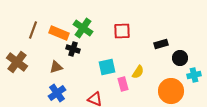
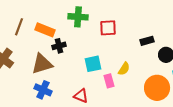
green cross: (83, 28) -> (78, 17), moved, turned -30
black cross: (73, 49) -> (59, 46), turned -32
brown triangle: (56, 67) -> (42, 64), size x1.6
blue cross: (57, 93) -> (43, 90), turned -30

